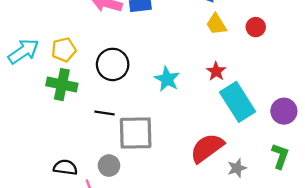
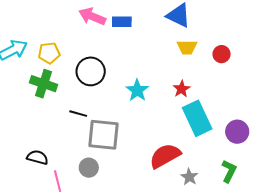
yellow trapezoid: (216, 24) -> (187, 47), turned -65
gray circle: (109, 166) -> (89, 168), moved
gray star: (237, 168) -> (189, 177), turned -30

